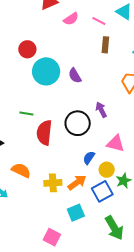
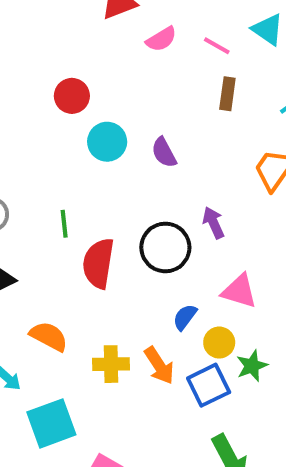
cyan circle: (46, 71) -> (107, 142), size x0.7
green line: (26, 114) -> (64, 224), turned 72
orange arrow: (77, 183) -> (159, 366), turned 90
cyan square: (76, 213) -> (51, 423), moved, size x1.4

